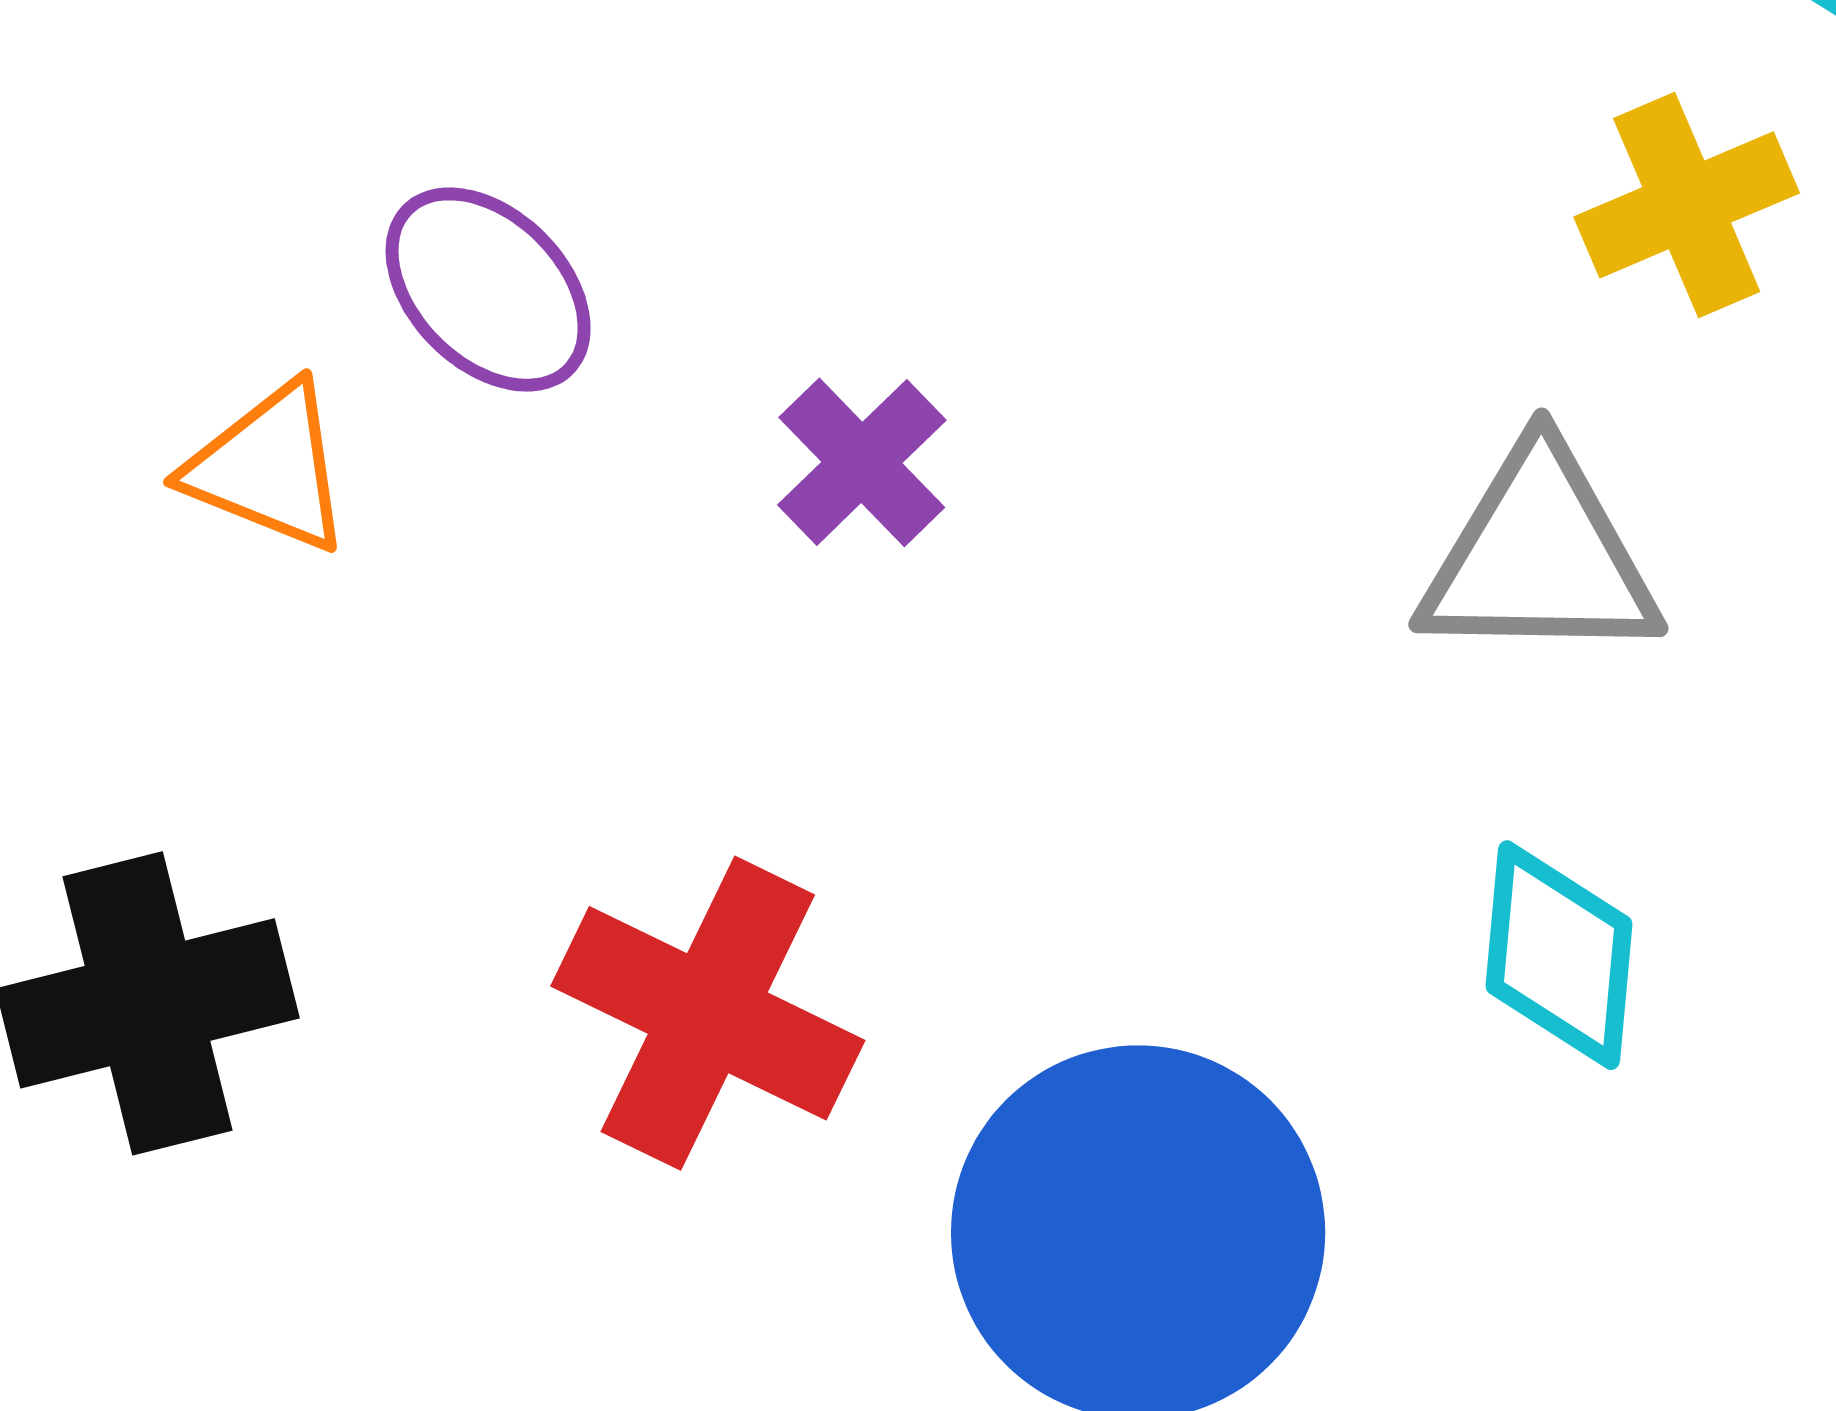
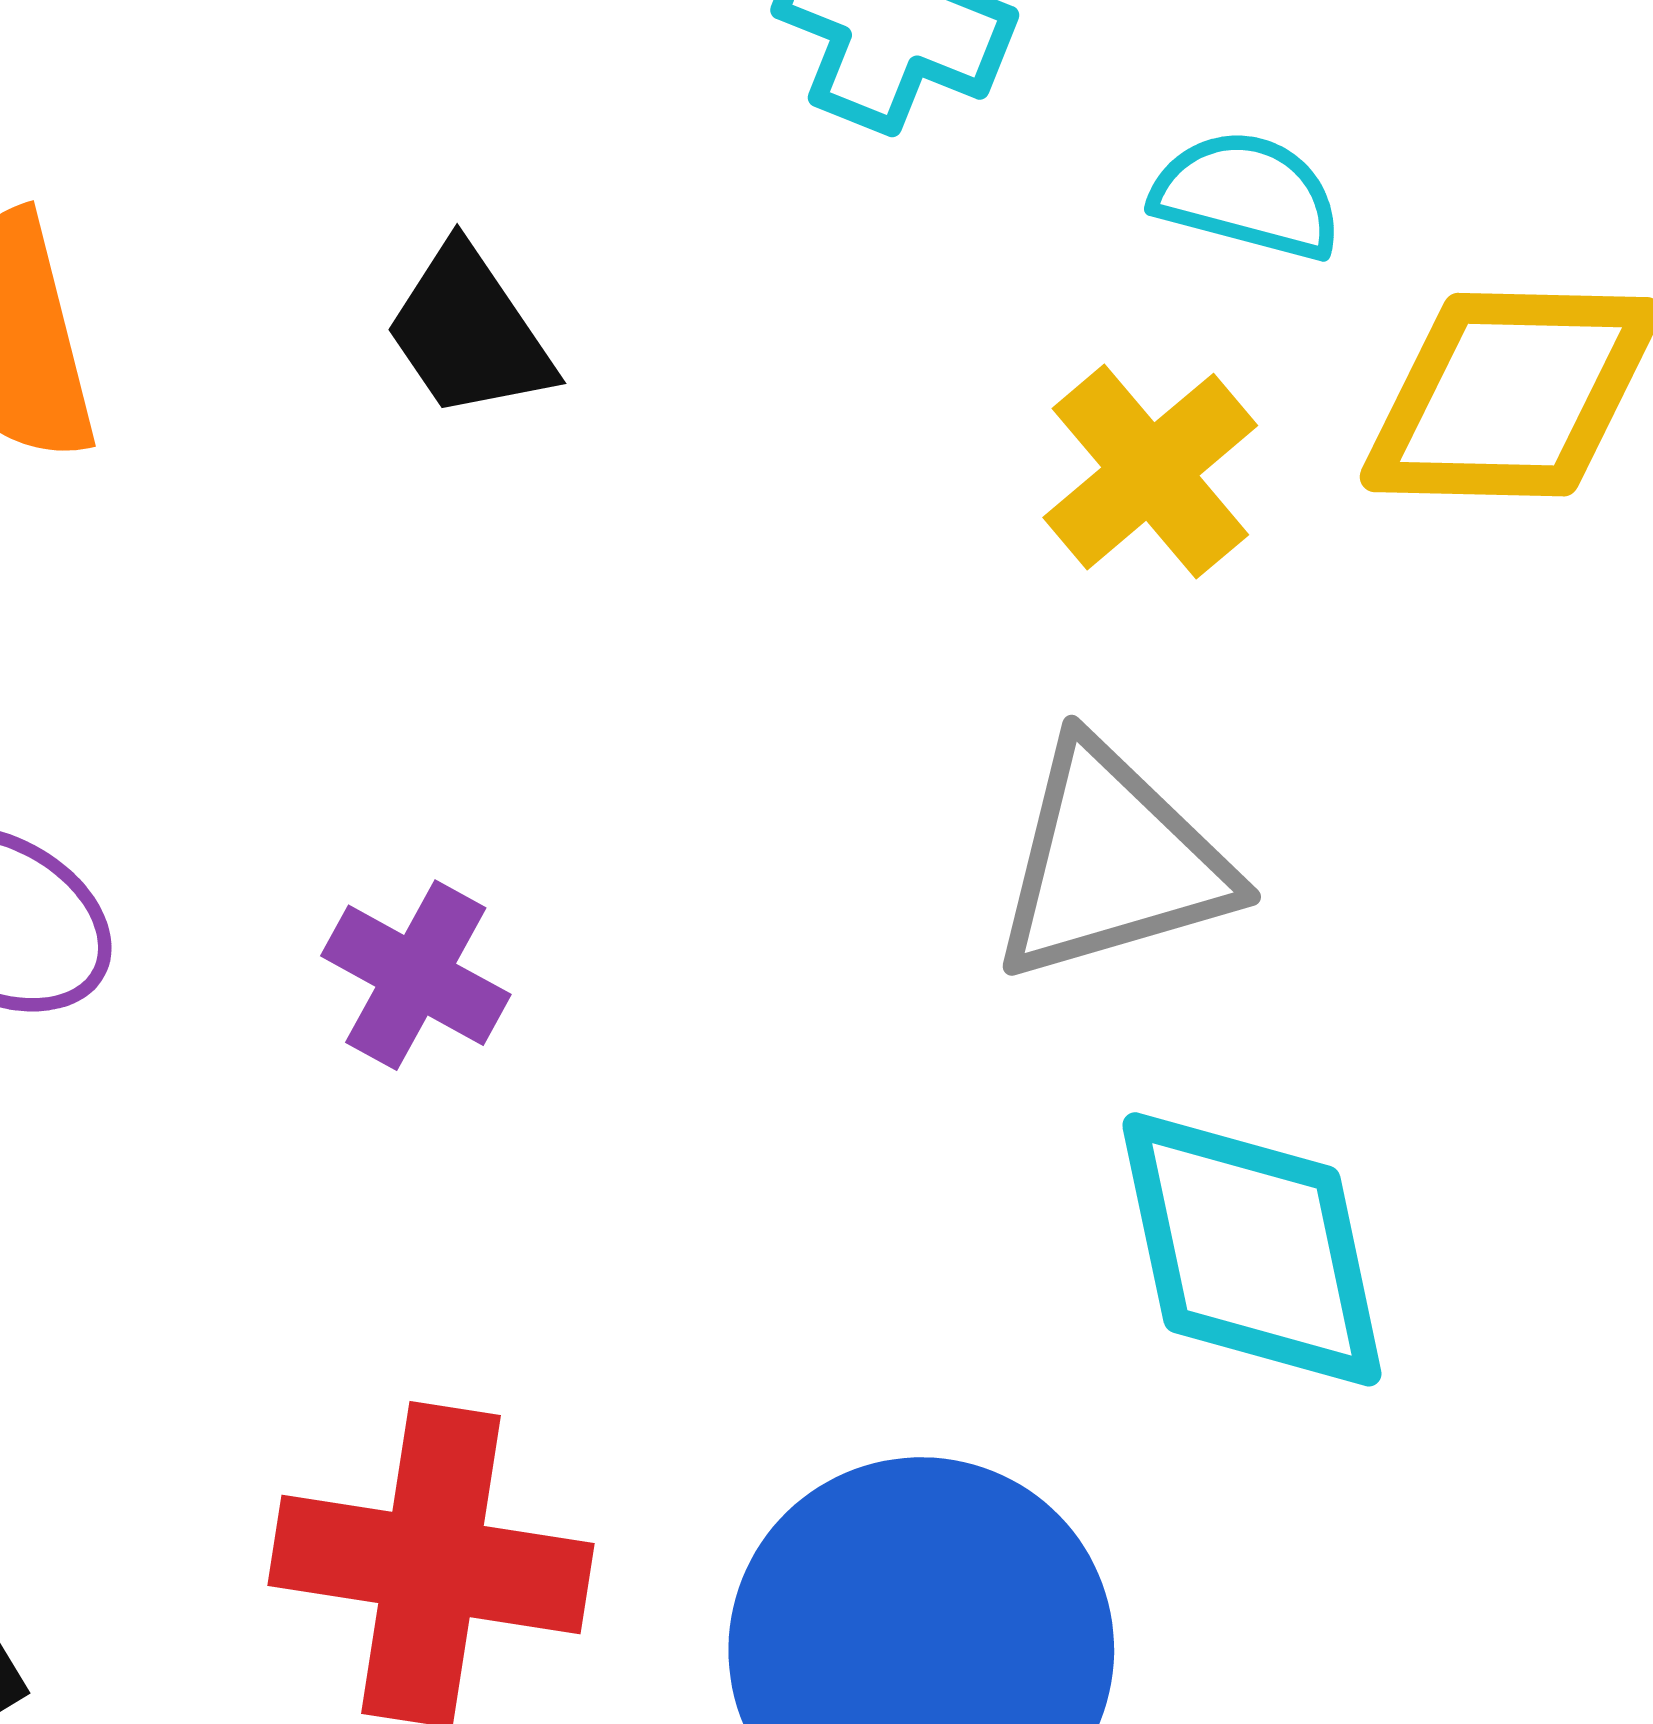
cyan diamond: (1559, 955) -> (1252, 1249), size x1.4

